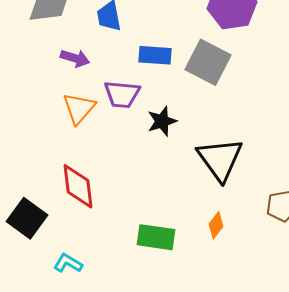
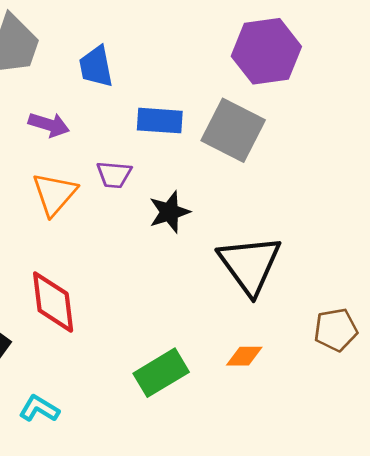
purple trapezoid: (122, 94) -> (114, 175), size x0.7
orange diamond: (216, 225) -> (244, 356), turned 52
green rectangle: (156, 237) -> (161, 373), turned -39

